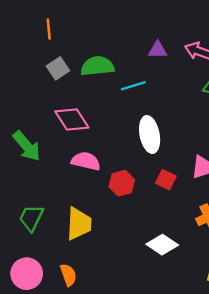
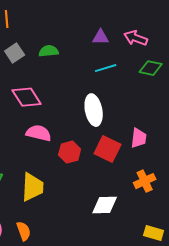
green semicircle: (97, 66) -> (49, 51), size x0.7
cyan line: (133, 86) -> (106, 68), moved
red square: (166, 180) -> (108, 149), size x1.5
white diamond: (162, 245) -> (105, 205), turned -36

